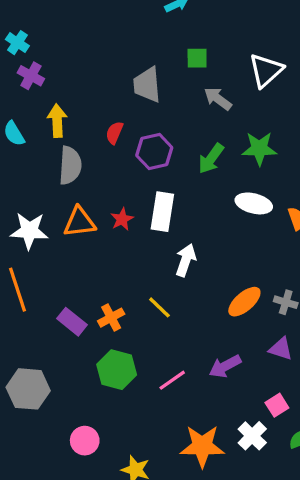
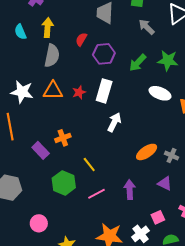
yellow line: (159, 307) -> (89, 165), moved
orange cross: (111, 318) -> (63, 138), moved
purple arrow: (225, 366) -> (130, 190), turned 108

